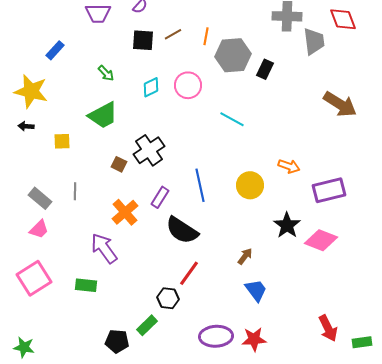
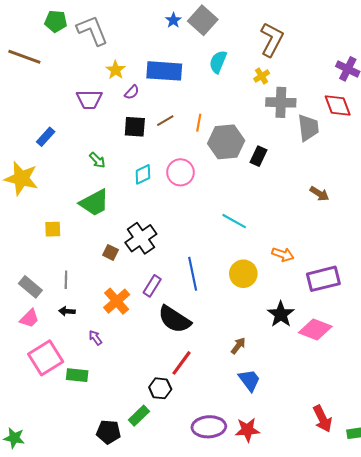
brown arrow: (340, 104) -> (319, 194), moved, size x0.6
cyan line: (232, 119) -> (234, 221), moved
black arrow: (26, 126) -> (67, 311), moved
purple arrow: (104, 248) -> (95, 338), size x0.5
pink square: (34, 278) -> (46, 358), moved

